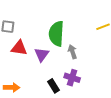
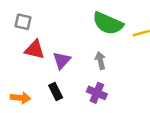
green semicircle: (56, 34) -> (108, 23), moved, turned -75
black rectangle: (54, 86) -> (56, 91), moved

